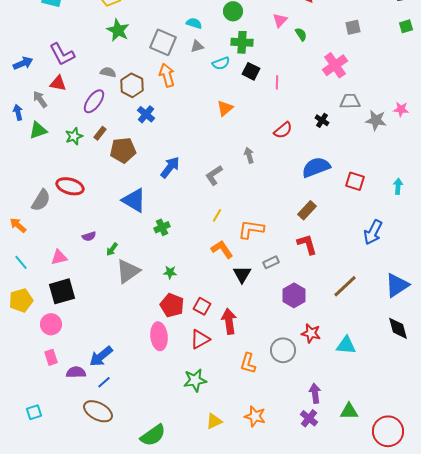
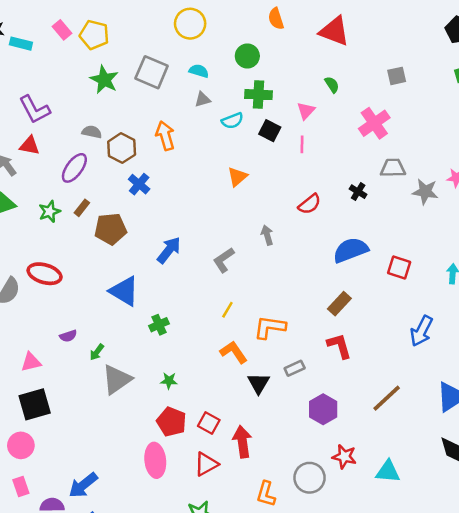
pink triangle: (280, 20) -> (306, 111), moved
gray square: (163, 42) -> (152, 72), moved

